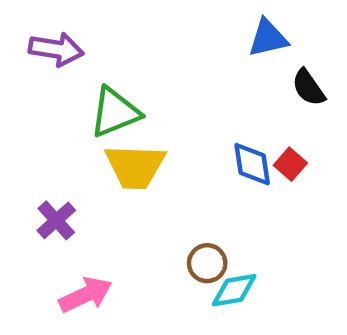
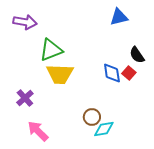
black semicircle: (308, 88) -> (137, 55), moved
pink arrow: (86, 295) -> (38, 131), turned -110

